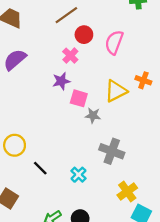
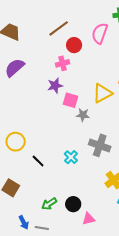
pink semicircle: (114, 42) -> (100, 33), moved
pink cross: (70, 56) -> (63, 63), turned 32
cyan cross: (78, 175) -> (71, 157), moved

